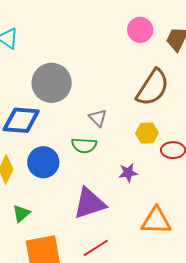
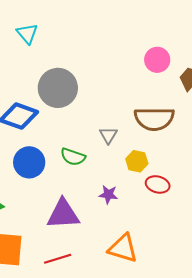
brown semicircle: (153, 88) -> (154, 119), turned 42
gray triangle: (98, 118) -> (108, 135), moved

